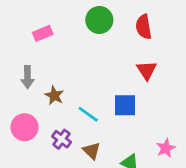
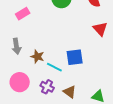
blue square: (125, 105) -> (75, 57), moved
cyan line: (88, 114) -> (54, 67), moved

